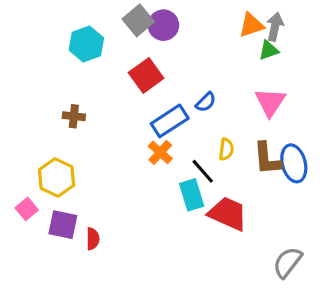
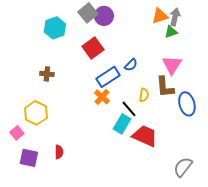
brown L-shape: (267, 159) -> (165, 87), moved
cyan rectangle: (192, 195) -> (122, 124), turned 48
purple square: (63, 225) -> (29, 158), moved

